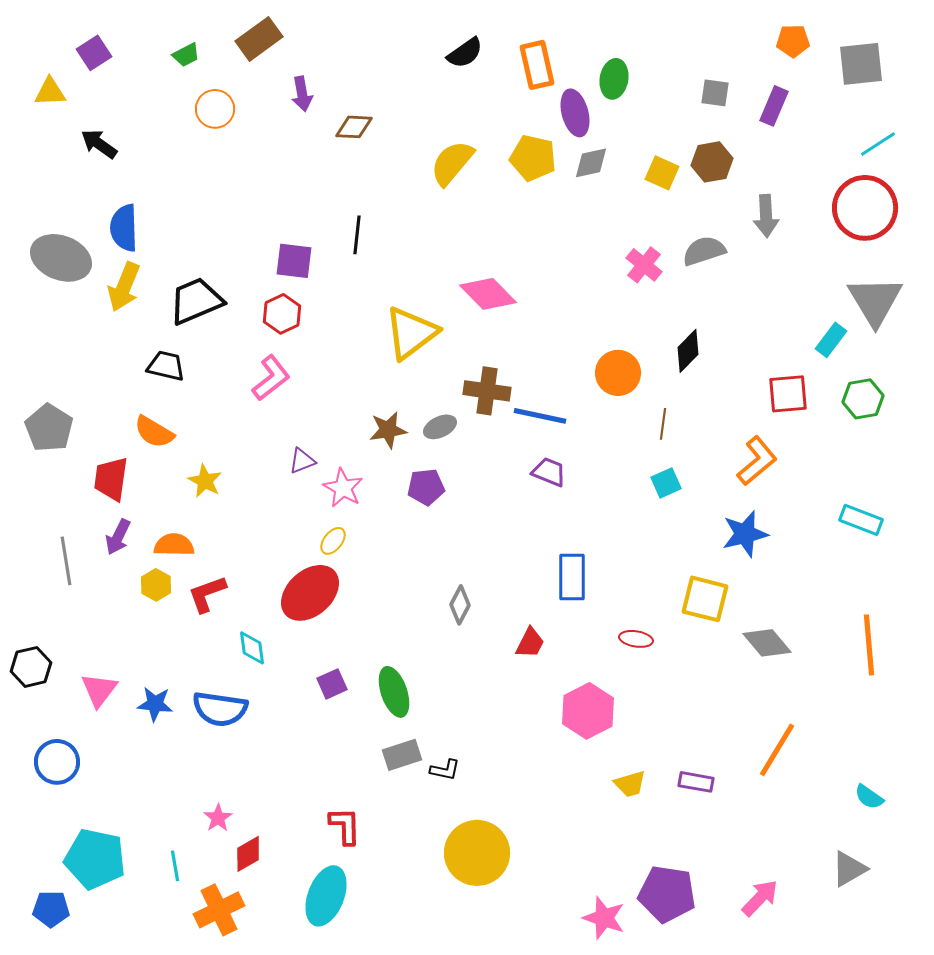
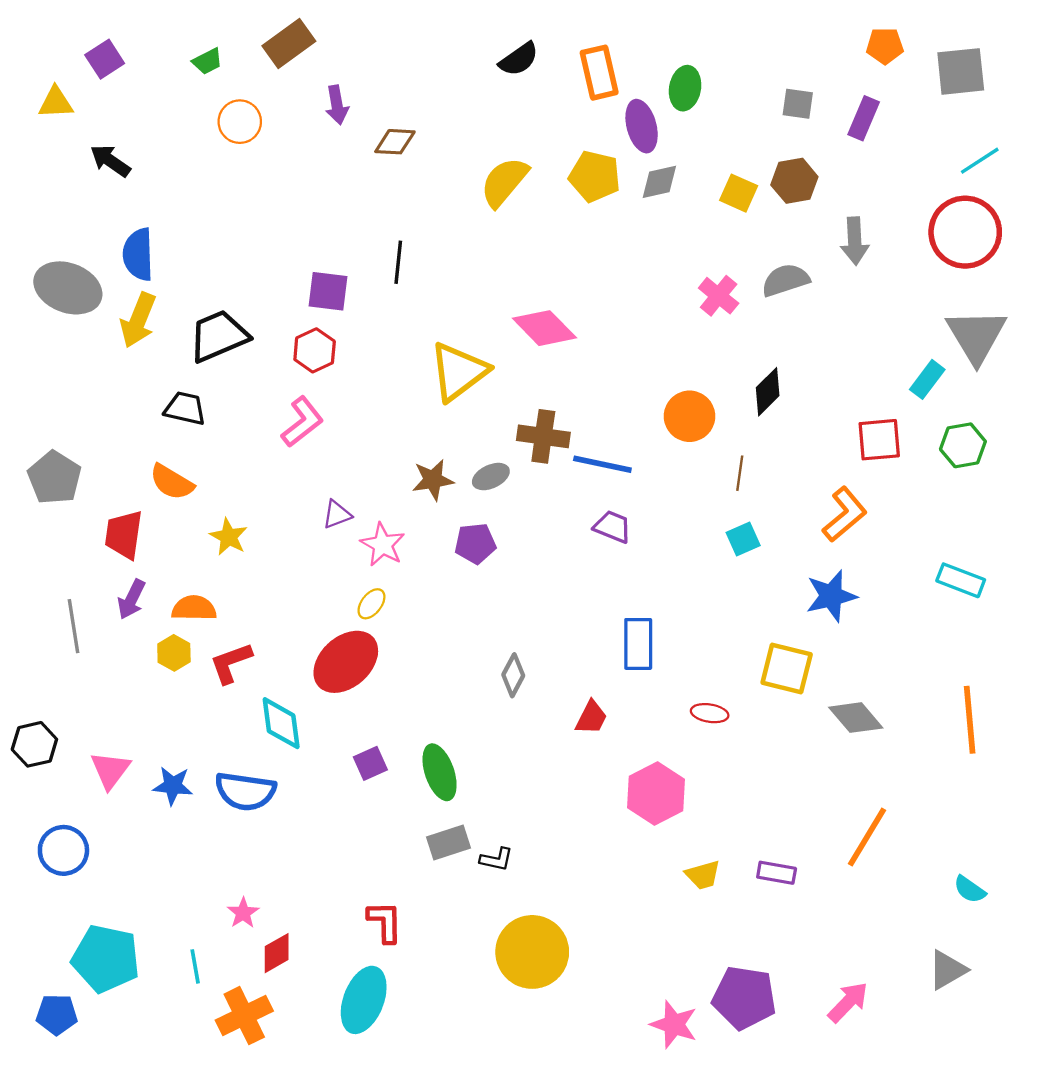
cyan diamond: (252, 648) -> (281, 723), size x1.4

